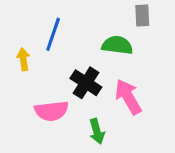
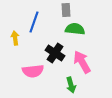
gray rectangle: (142, 15) -> (66, 10), moved
green arrow: (97, 131) -> (71, 85), moved

